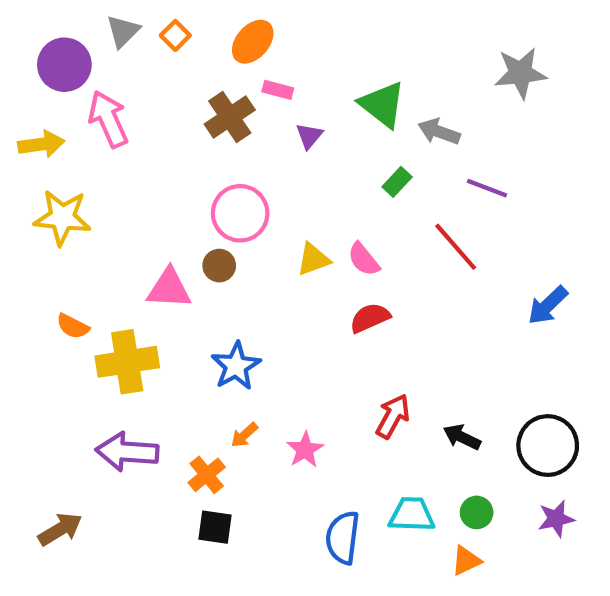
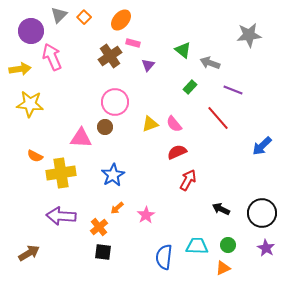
green triangle: (382, 104) -> (183, 50), size x0.7
red arrow: (393, 416) -> (188, 180), moved
purple star: (556, 519) -> (266, 248), turned -30

